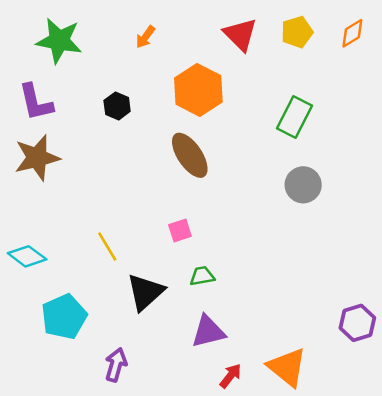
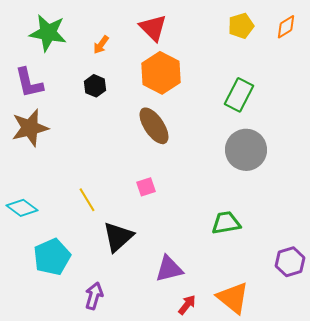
red triangle: (240, 34) -> (153, 28), moved
orange arrow: (145, 37) -> (101, 45), moved
gray circle: (303, 185) -> (246, 150), size x1.4
green trapezoid: (202, 276) -> (226, 223), moved, size x1.4

